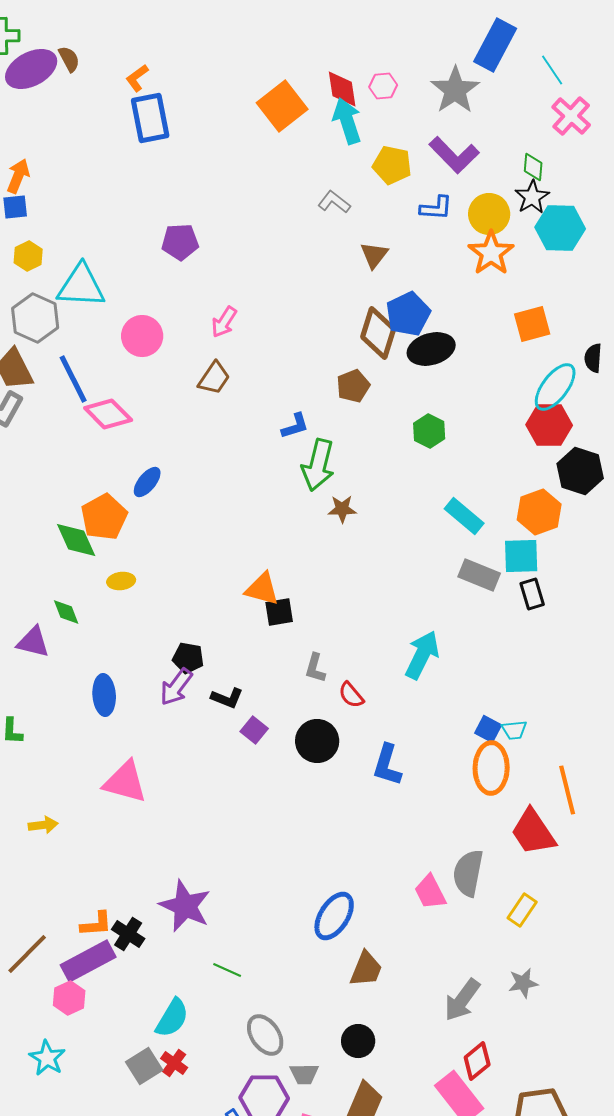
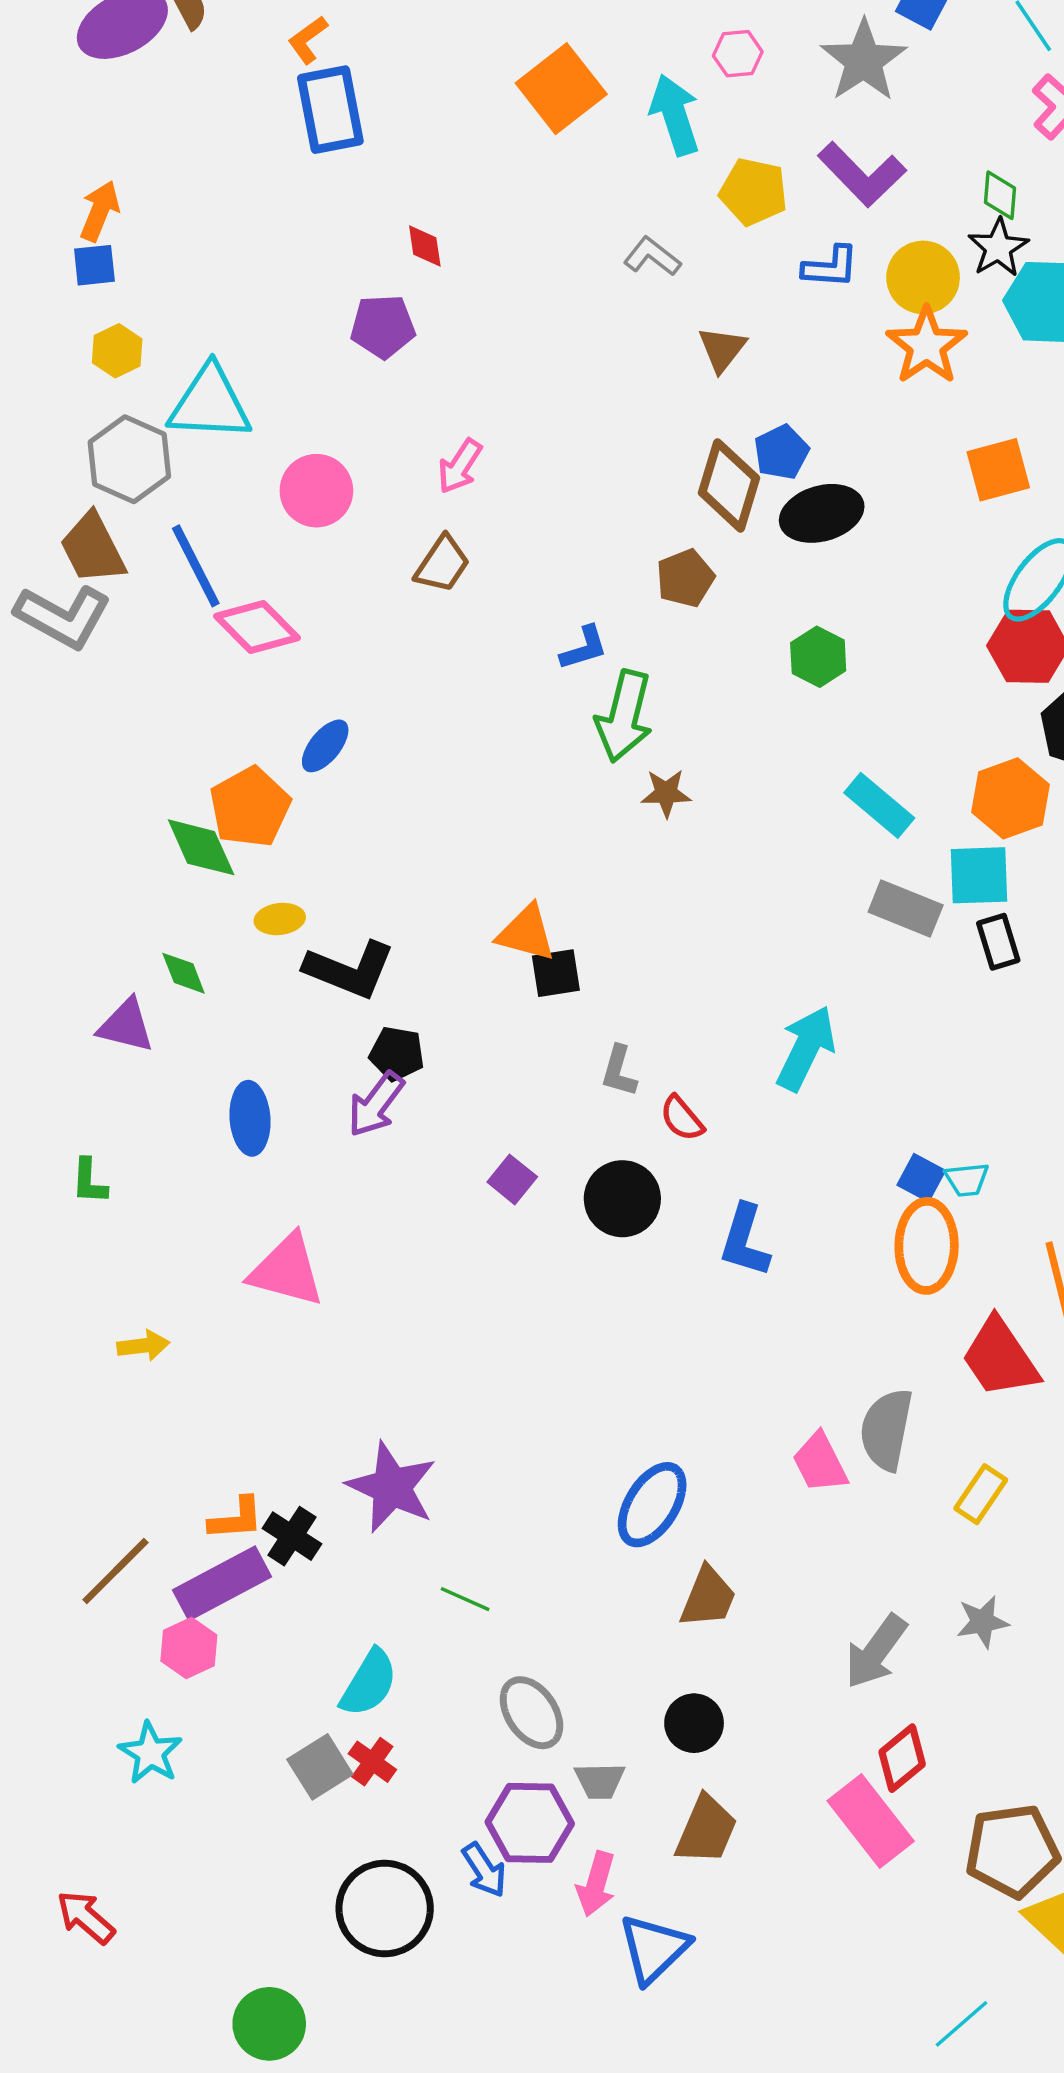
red diamond: (342, 89) -> (425, 246), moved, size x0.7
blue pentagon: (408, 314) -> (781, 452), size x0.7
black L-shape: (227, 698) -> (350, 970), moved, size x1.6

